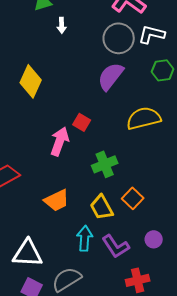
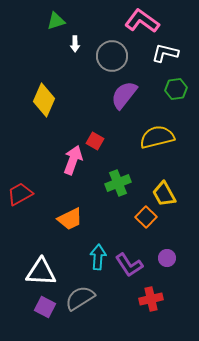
gray circle: (119, 38) -> (112, 56), moved
yellow trapezoid: (102, 207) -> (164, 194), moved

